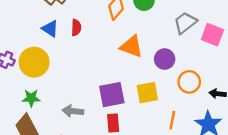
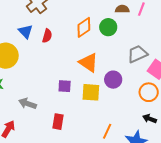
orange circle: (189, 82) -> (149, 92), moved
yellow square: (147, 93) -> (91, 92), moved
purple square: (112, 95) -> (65, 86), moved, size x0.6

